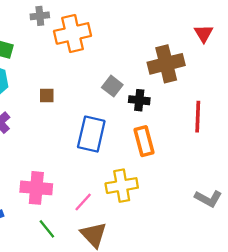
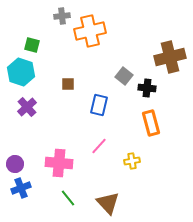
blue rectangle: (91, 134) -> (99, 105), moved, size x0.7
yellow cross: (122, 186) -> (132, 161), size x0.6
pink line: (83, 202) -> (99, 146), moved

